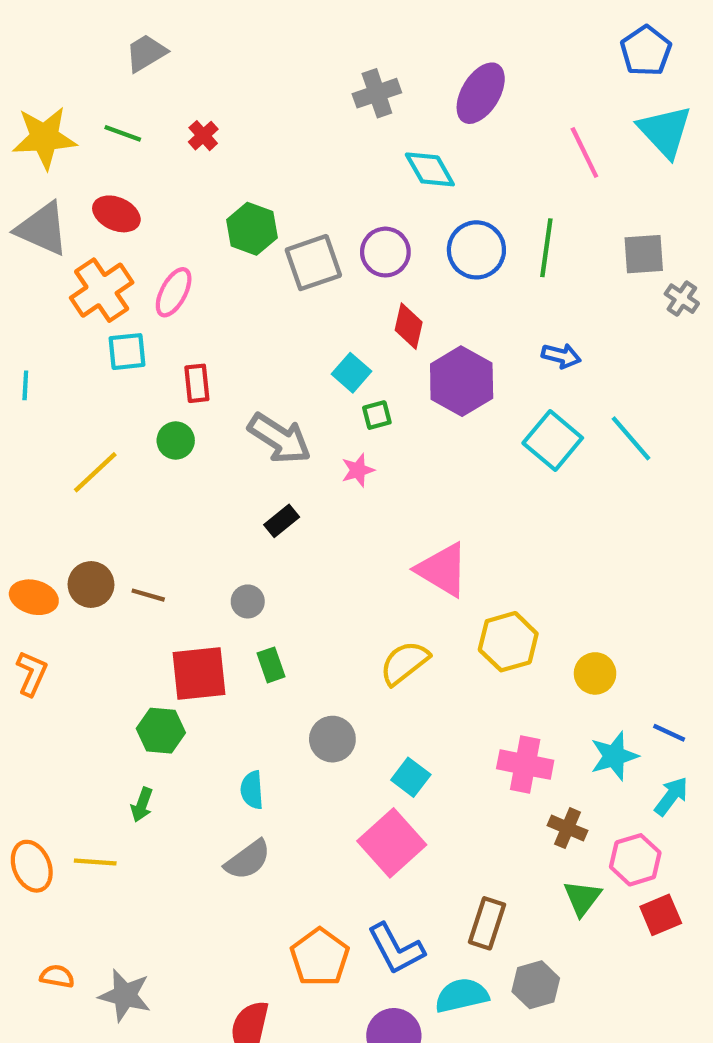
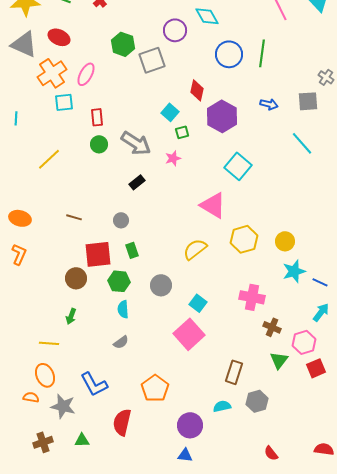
purple circle: (385, 252) -> (175, 30), moved
gray square: (644, 254) -> (308, 101), moved
green circle: (176, 440) -> (99, 144), moved
cyan square: (553, 440) -> (238, 166), moved
brown circle: (91, 585) -> (76, 278), moved
yellow circle: (595, 673) -> (285, 241), moved
green hexagon: (161, 731) -> (119, 281), moved
cyan star: (614, 756) -> (294, 271), moved
gray semicircle: (248, 860) -> (121, 342), size x0.7
orange ellipse: (32, 866) -> (45, 375), moved
blue L-shape: (396, 949) -> (94, 384), moved
cyan semicircle: (462, 995) -> (222, 406), size x0.7

